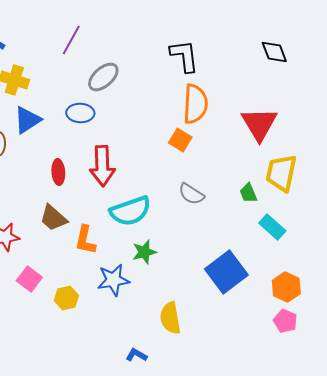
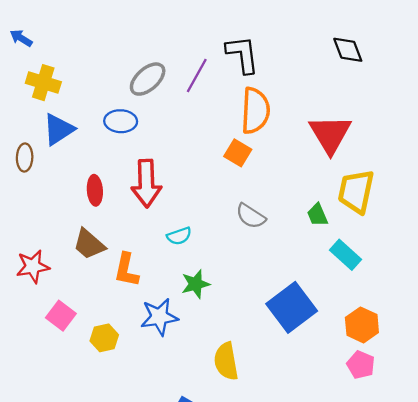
purple line: (71, 40) -> (197, 76), moved
cyan semicircle: (130, 211) -> (179, 236), size x0.5

